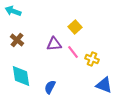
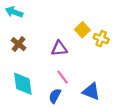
pink line: (73, 52) -> (63, 77), moved
yellow cross: (92, 59) -> (101, 39), moved
blue triangle: (104, 85) -> (91, 91), moved

